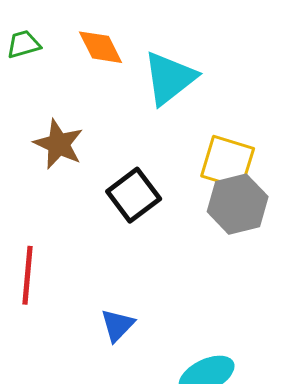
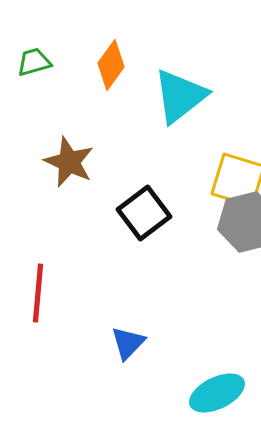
orange diamond: (101, 47) -> (111, 65), turned 63

